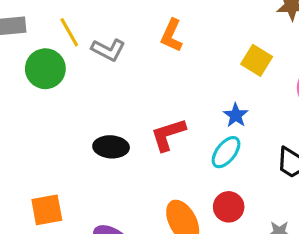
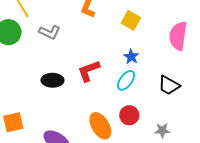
gray L-shape: (108, 50) -> (50, 32), moved
yellow square: (257, 60) -> (131, 20), moved

